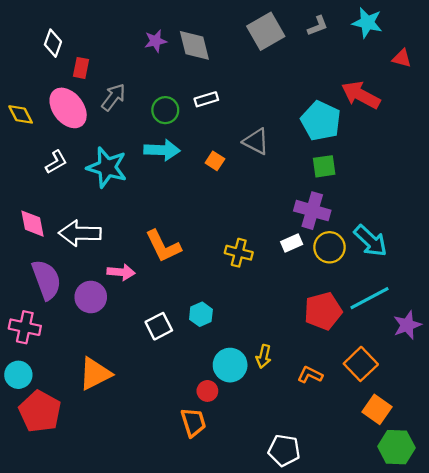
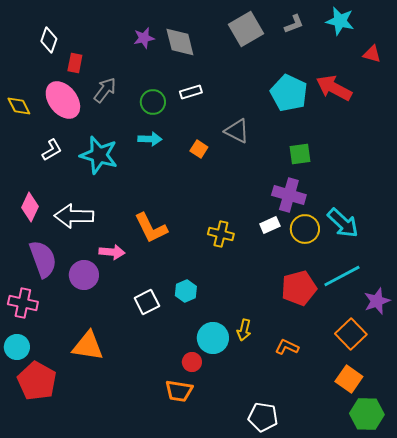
cyan pentagon: (321, 121) -> (289, 93), moved
cyan arrow: (162, 150) -> (150, 139), size x0.7
pink diamond: (32, 224) -> (30, 207), turned 36
orange square: (361, 364) -> (351, 334), moved
orange triangle: (95, 374) -> (88, 346), turned 36
orange trapezoid: (193, 422) -> (179, 391), turned 116

